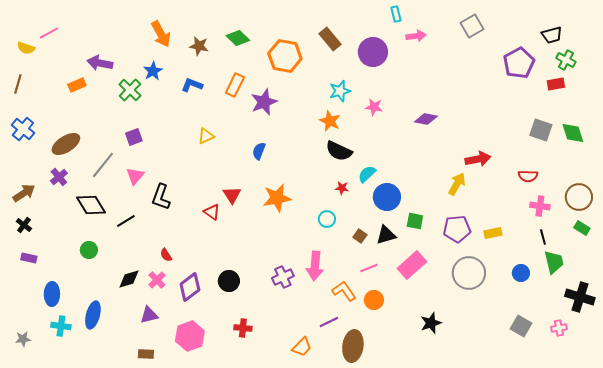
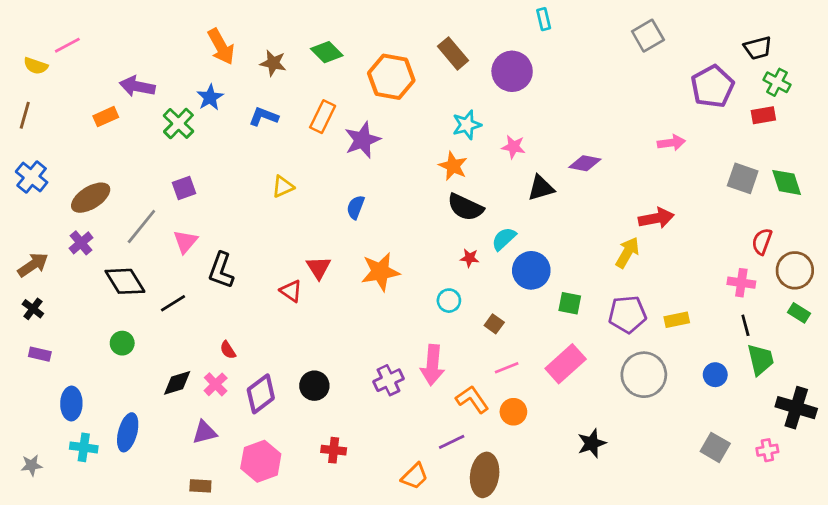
pink arrow: (416, 36) -> (671, 143), moved
red semicircle: (528, 176) -> (762, 242), moved, turned 108
black triangle: (386, 235) -> (541, 188), moved

